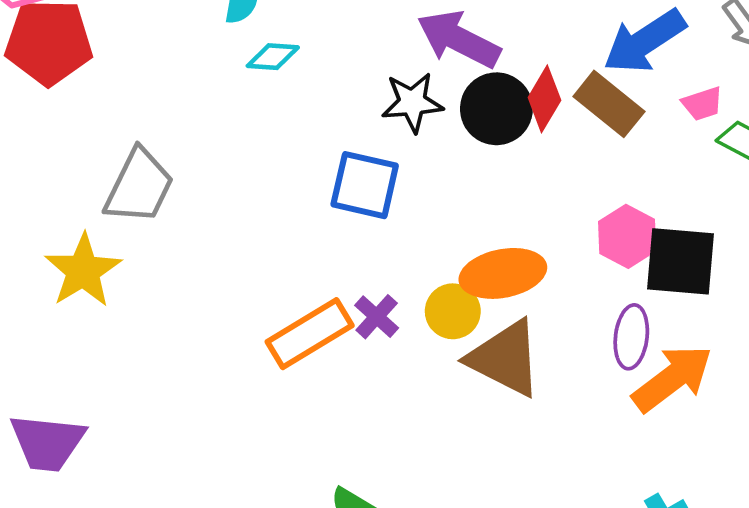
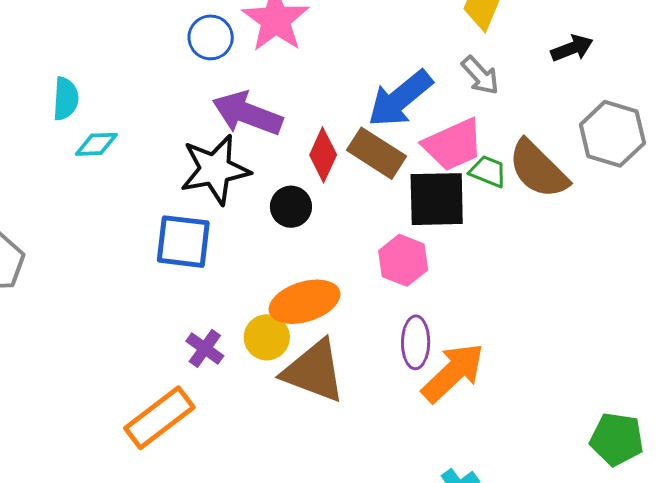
black star: (412, 102) -> (215, 169), size x1.4
pink trapezoid: (702, 104) -> (453, 145), size x1.8
black circle: (496, 109) -> (291, 207), moved, size x0.7
black square: (681, 261) -> (437, 199), moved
orange rectangle: (310, 334) -> (159, 418), moved

